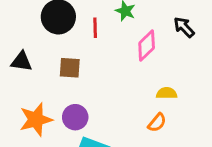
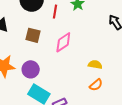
pink diamond: (147, 46) -> (63, 42), moved
orange semicircle: (157, 123) -> (96, 85), moved

